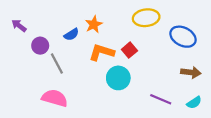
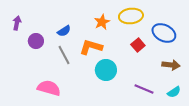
orange star: (94, 24) -> (102, 22), moved
purple arrow: (19, 26) -> (17, 23), turned 64
red square: (129, 50) -> (138, 45), moved
gray line: (57, 63) -> (64, 55), moved

